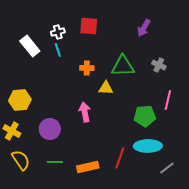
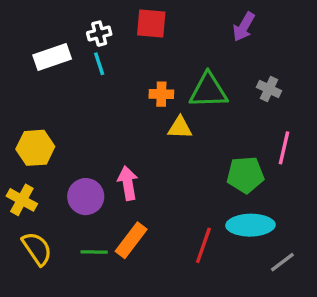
white rectangle: (30, 46) -> (52, 57), turned -70
orange cross: (87, 68) -> (161, 94), moved
pink arrow: (85, 112) -> (128, 183), moved
orange rectangle: (88, 167) -> (131, 240), moved, turned -40

